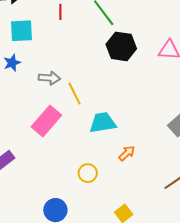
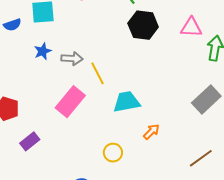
blue star: (12, 63) -> (43, 51), moved

